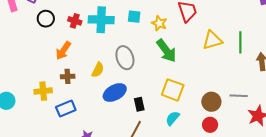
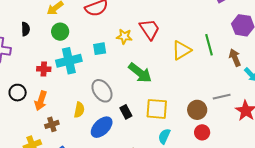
black circle: (46, 19) -> (18, 93), moved
yellow star: (159, 23) -> (124, 37), moved
black rectangle: (139, 104) -> (126, 112), moved

